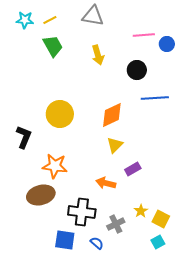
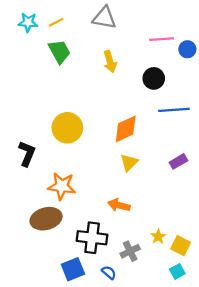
purple rectangle: (133, 169) -> (178, 161), moved
blue square: (65, 240) -> (73, 269), turned -30

